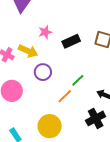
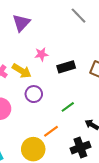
orange line: (65, 96) -> (51, 131), moved

